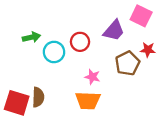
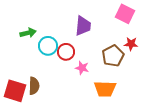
purple trapezoid: (114, 31) -> (83, 26), moved, turned -35
red circle: (80, 42) -> (66, 52), moved
orange trapezoid: (88, 101) -> (105, 89), moved

